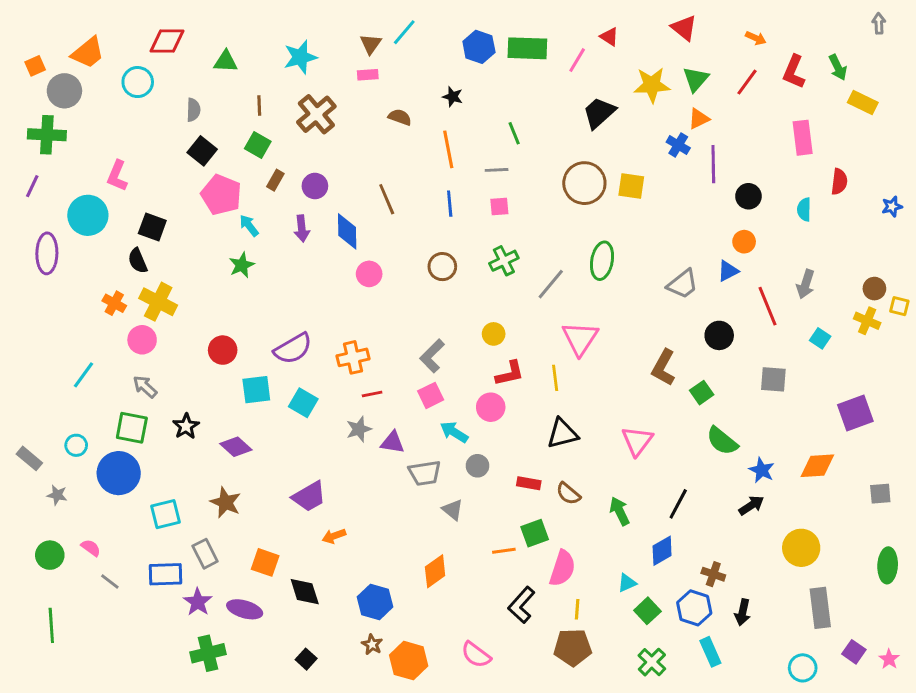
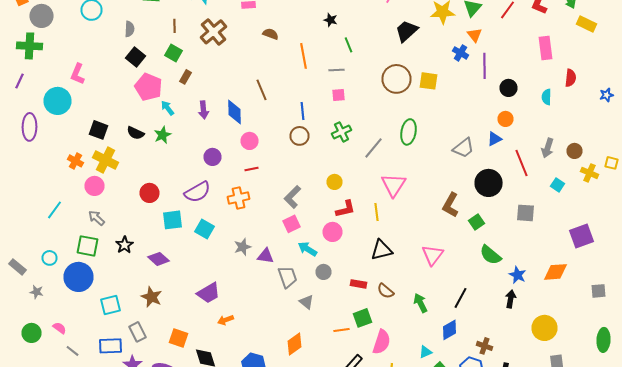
black star: (453, 97) -> (330, 20), moved
orange triangle: (699, 119) -> (474, 35), turned -42
purple circle: (315, 186) -> (212, 157), moved
blue line: (450, 204) -> (302, 111), moved
black square: (152, 227) -> (98, 130), moved
black semicircle: (138, 261) -> (136, 133), moved, turned -42
brown circle: (874, 289) -> (574, 151), moved
black circle: (719, 335) -> (488, 183), size x1.4
red line: (372, 394) -> (252, 169), moved
gray trapezoid: (425, 473) -> (288, 277), turned -100
black arrow: (751, 505) -> (510, 299), turned -48

